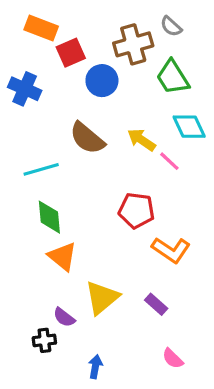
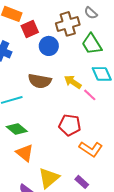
brown semicircle: (87, 138) -> (40, 81), turned -30
green diamond: (49, 217) -> (17, 129), turned -45

